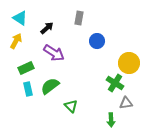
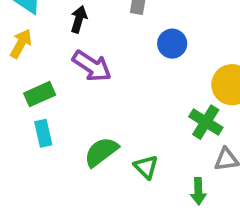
black arrow: (47, 28) -> (79, 19), turned -32
green semicircle: (50, 86) -> (101, 152), moved
green triangle: (71, 106) -> (146, 167), moved

